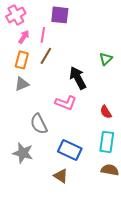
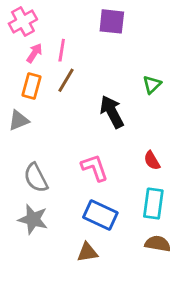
purple square: (60, 15) -> (112, 21), moved
gray triangle: (22, 84) -> (19, 120), moved
pink L-shape: (66, 103) -> (95, 168), moved, turned -130
gray semicircle: (39, 124) -> (36, 178), moved
brown triangle: (61, 176) -> (87, 252), turned -42

